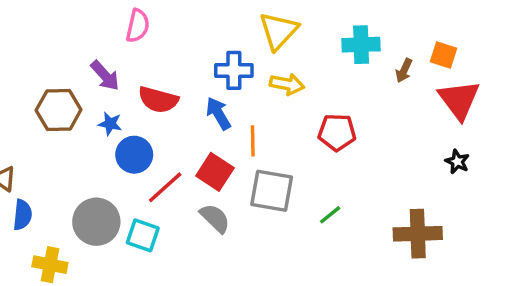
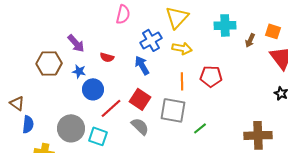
pink semicircle: (138, 26) -> (123, 14), moved
blue cross: (234, 70) -> (151, 40), turned -30
red semicircle: (158, 100) -> (107, 57), size x0.6
orange line: (253, 141) -> (182, 81), moved
green line: (330, 215) -> (200, 128), moved

